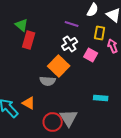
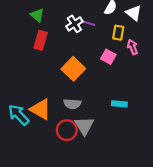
green triangle: (22, 25) -> (37, 15), moved
white cross: (70, 44) -> (74, 24), moved
gray semicircle: (48, 81) -> (72, 104), moved
orange triangle: (29, 103) -> (41, 109), size x1.5

